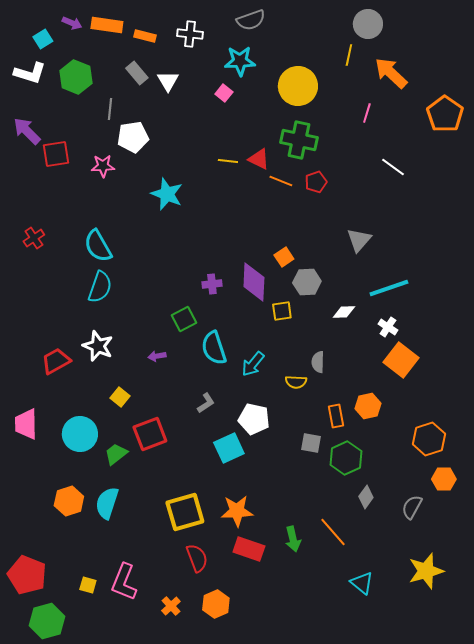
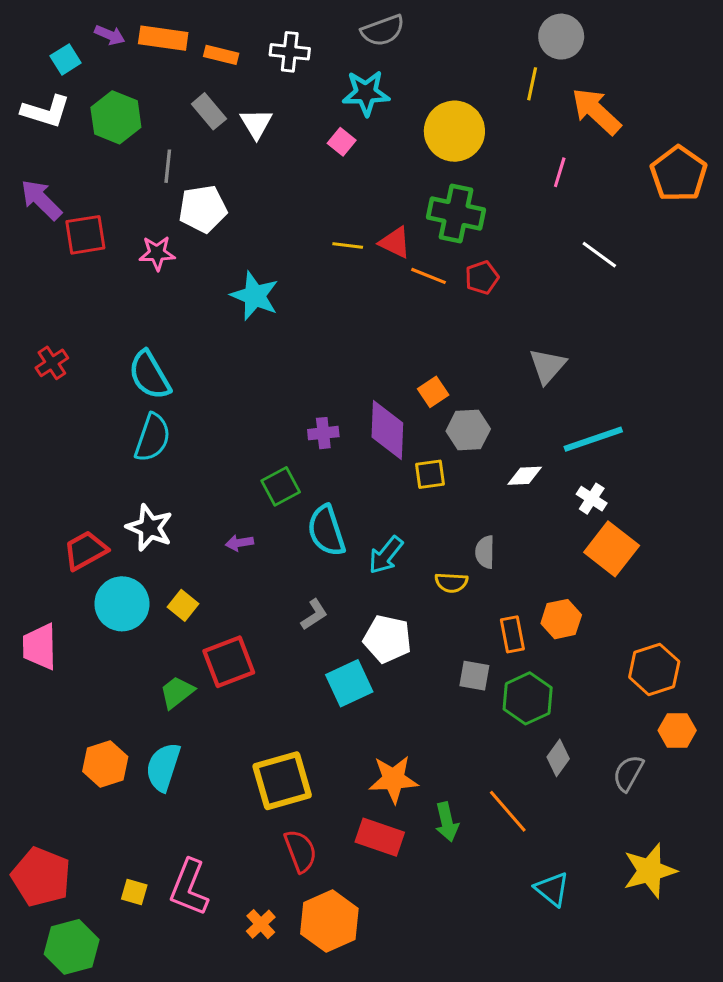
cyan circle: (80, 434) -> (122, 604), moved
orange star: (237, 511) -> (393, 779), moved
orange hexagon: (216, 604) -> (329, 921), size x1.4

